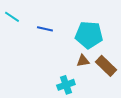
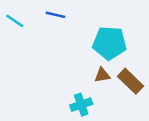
blue line: (45, 29) -> (55, 15), moved

